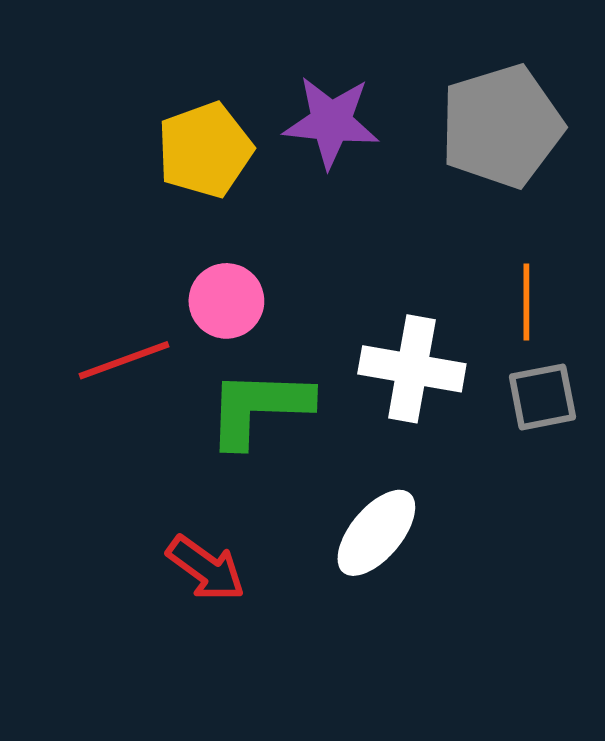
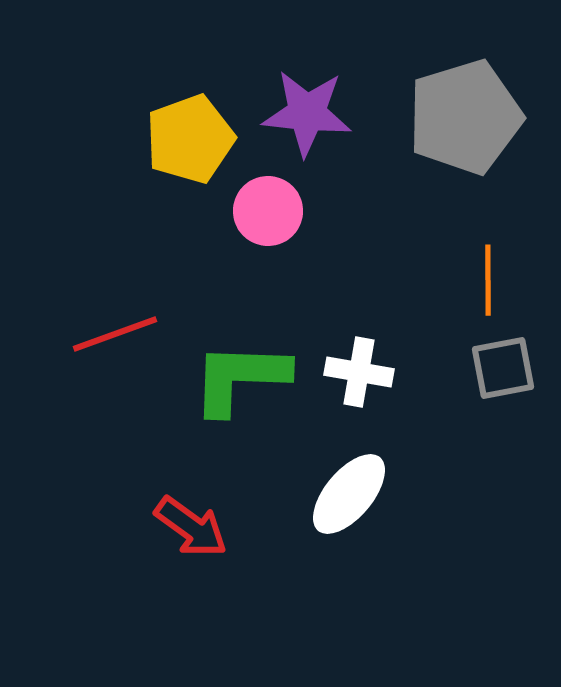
pink circle: (226, 301) -> (268, 211), moved
white cross: (412, 369) -> (359, 372), moved, size x0.7

